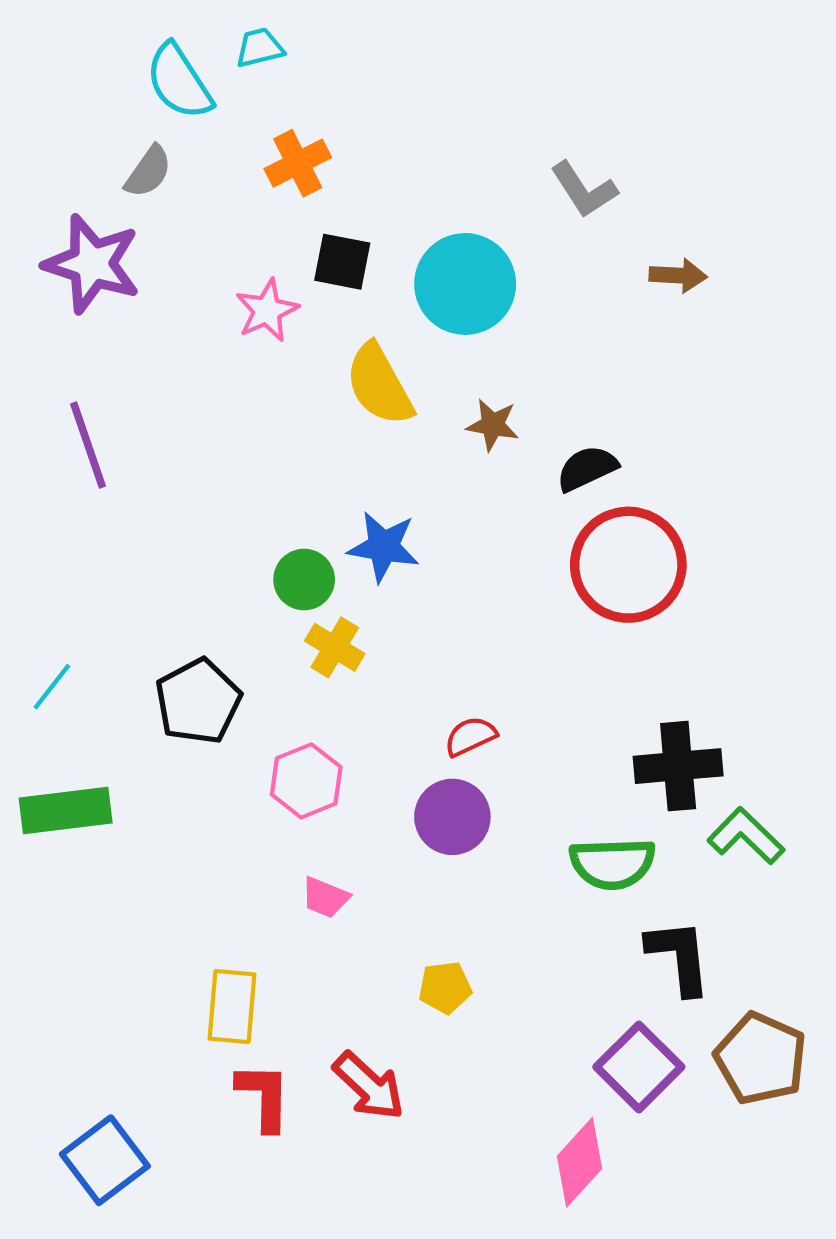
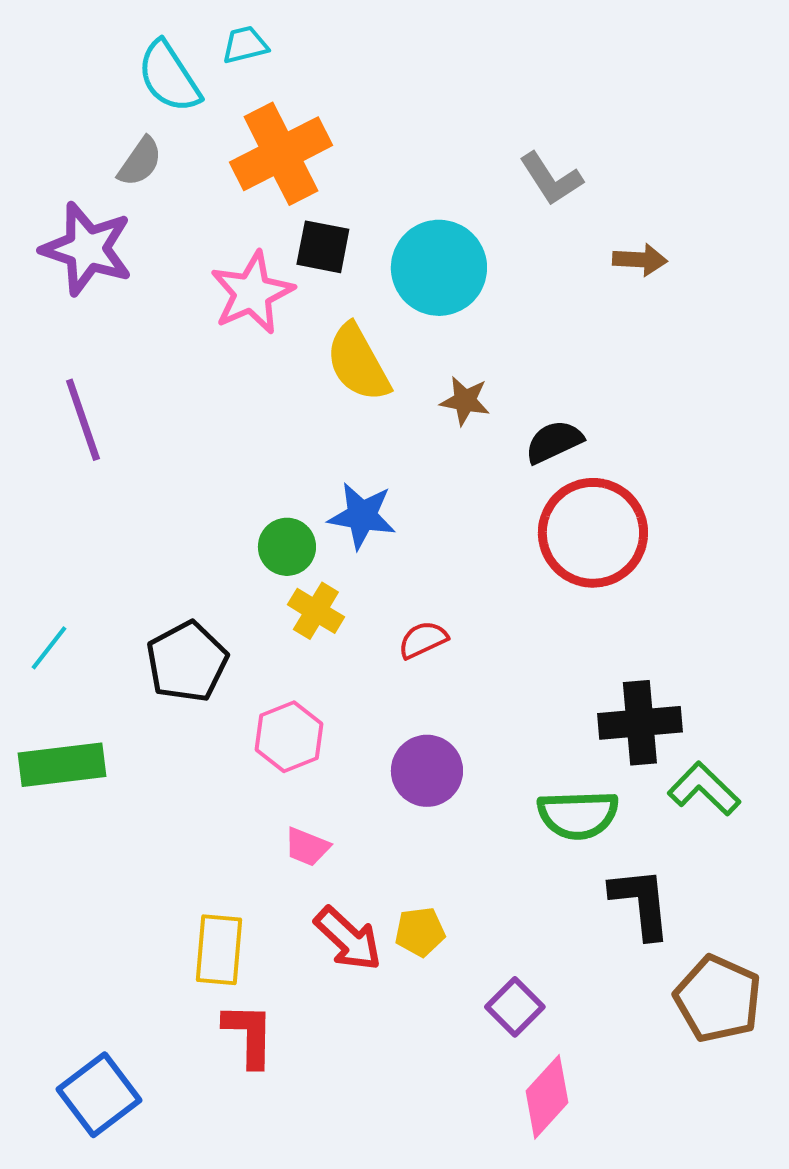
orange cross: (298, 163) -> (281, 154), size x1.6
pink star: (267, 310) -> (252, 293), size x1.4
red semicircle: (470, 736) -> (423, 640), moved
purple square: (639, 1067) -> (515, 1007), moved, size x0.7
red arrow: (369, 1086) -> (348, 939), moved

